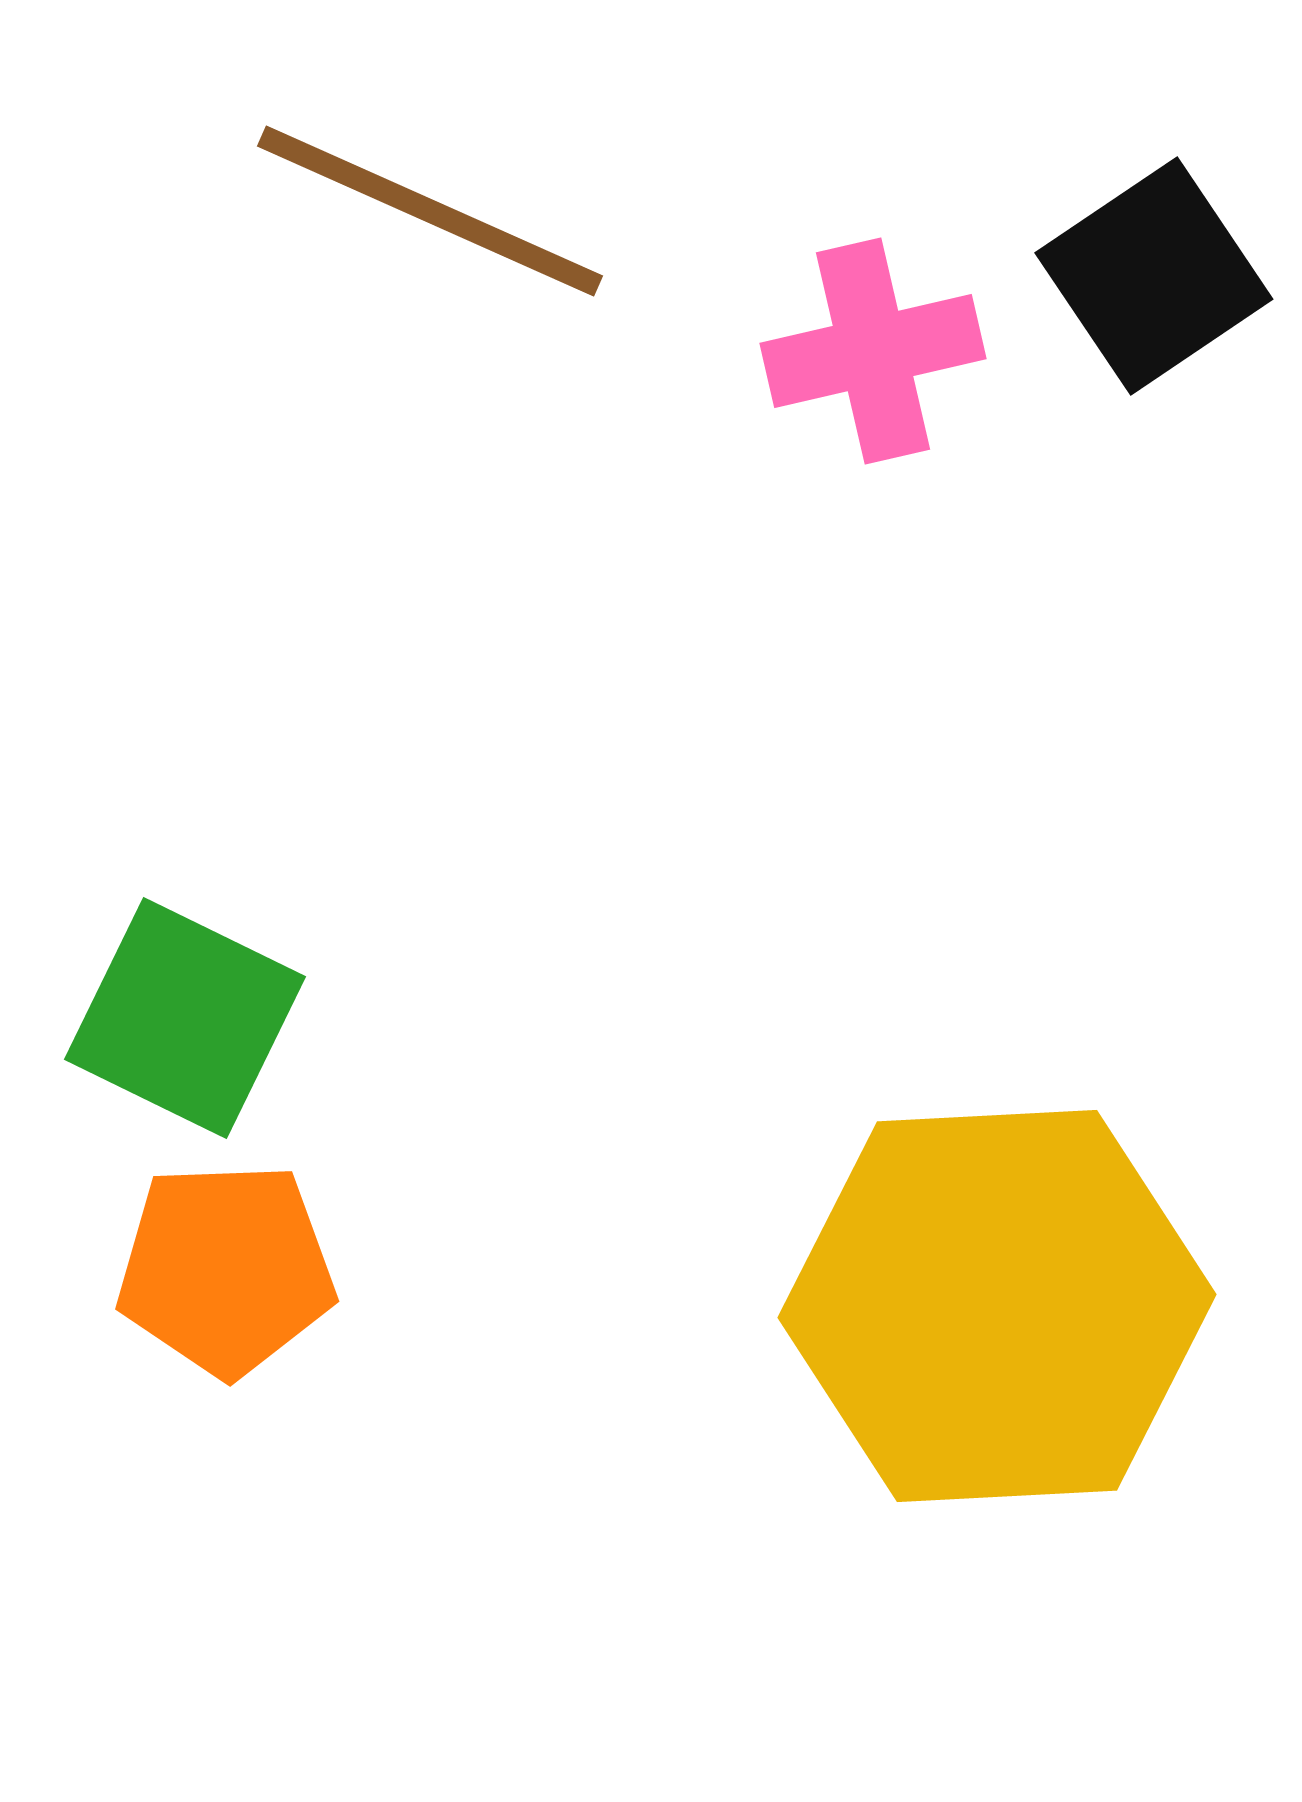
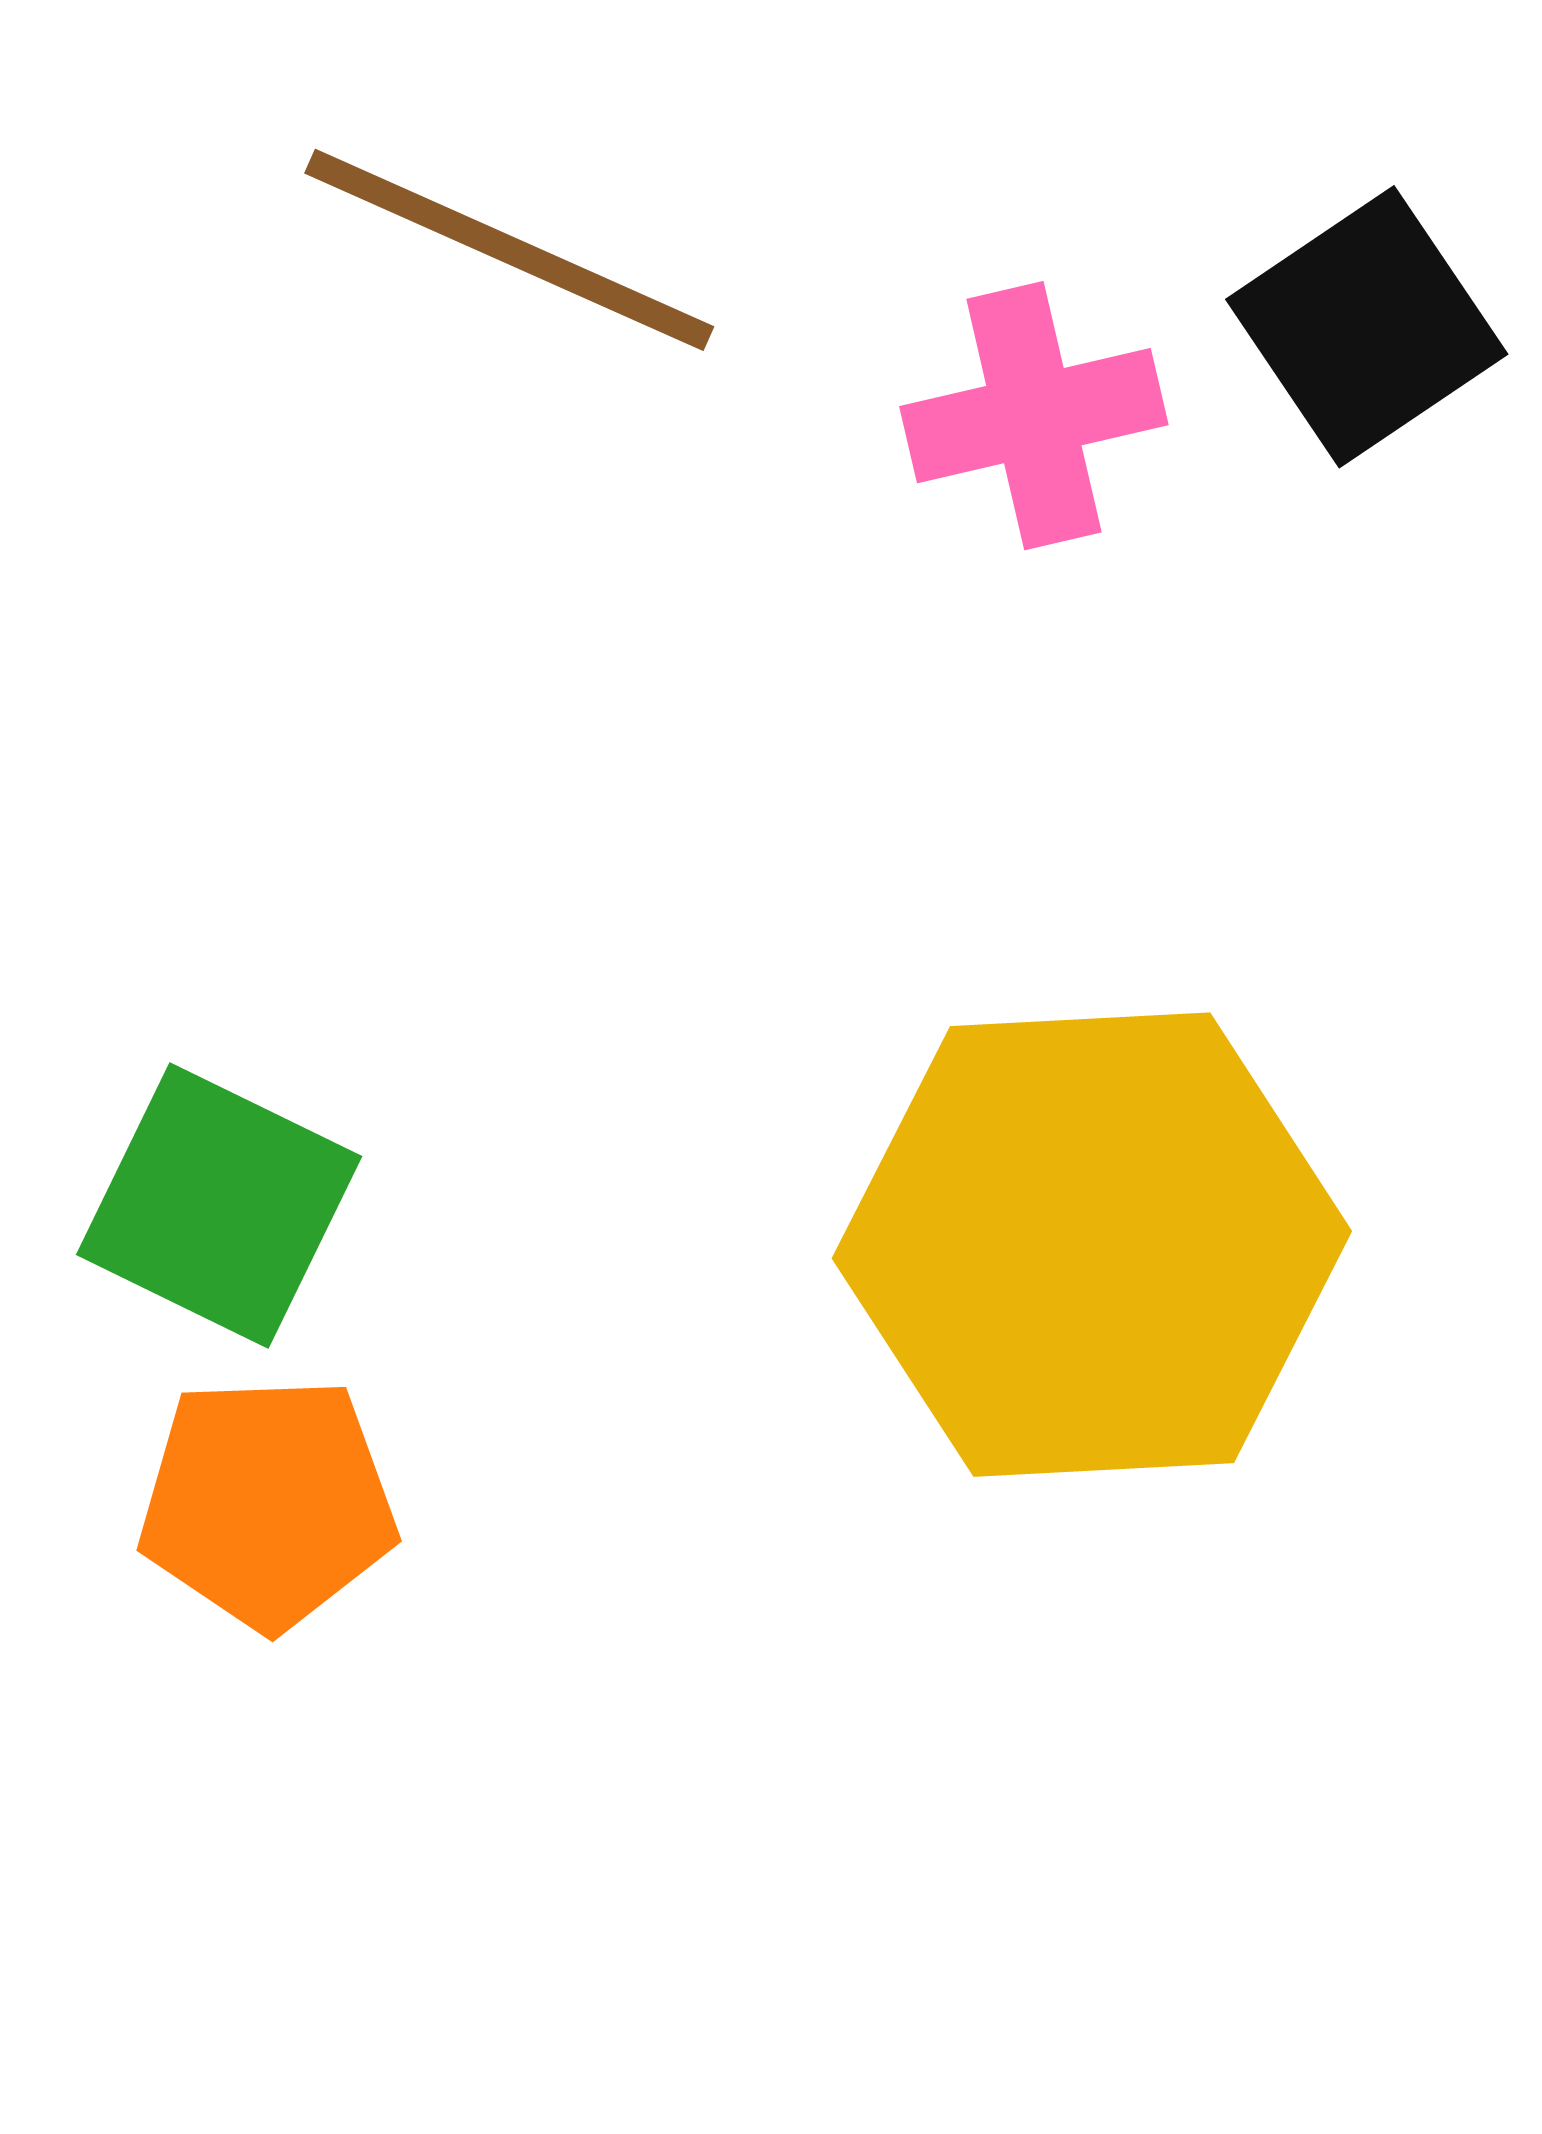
yellow hexagon: (997, 1306) -> (1092, 1245), moved

